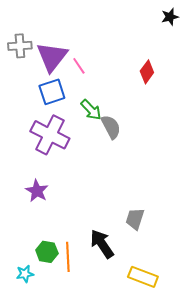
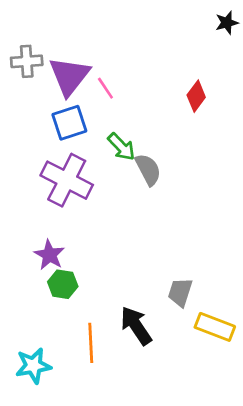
green hexagon: (47, 252) -> (63, 284), moved
cyan star: (25, 274) -> (33, 366), size x1.5
yellow rectangle: (143, 277) -> (215, 327), moved

